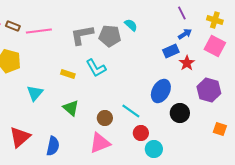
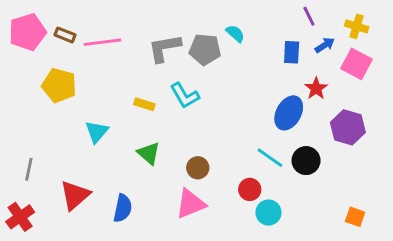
blue arrow: (185, 34) -> (325, 45), moved
blue rectangle: (171, 51) -> (292, 52), moved, turned -63
blue ellipse: (161, 91) -> (289, 113), moved
cyan line: (131, 111) -> (270, 158), moved
orange square: (220, 129) -> (355, 217), moved

